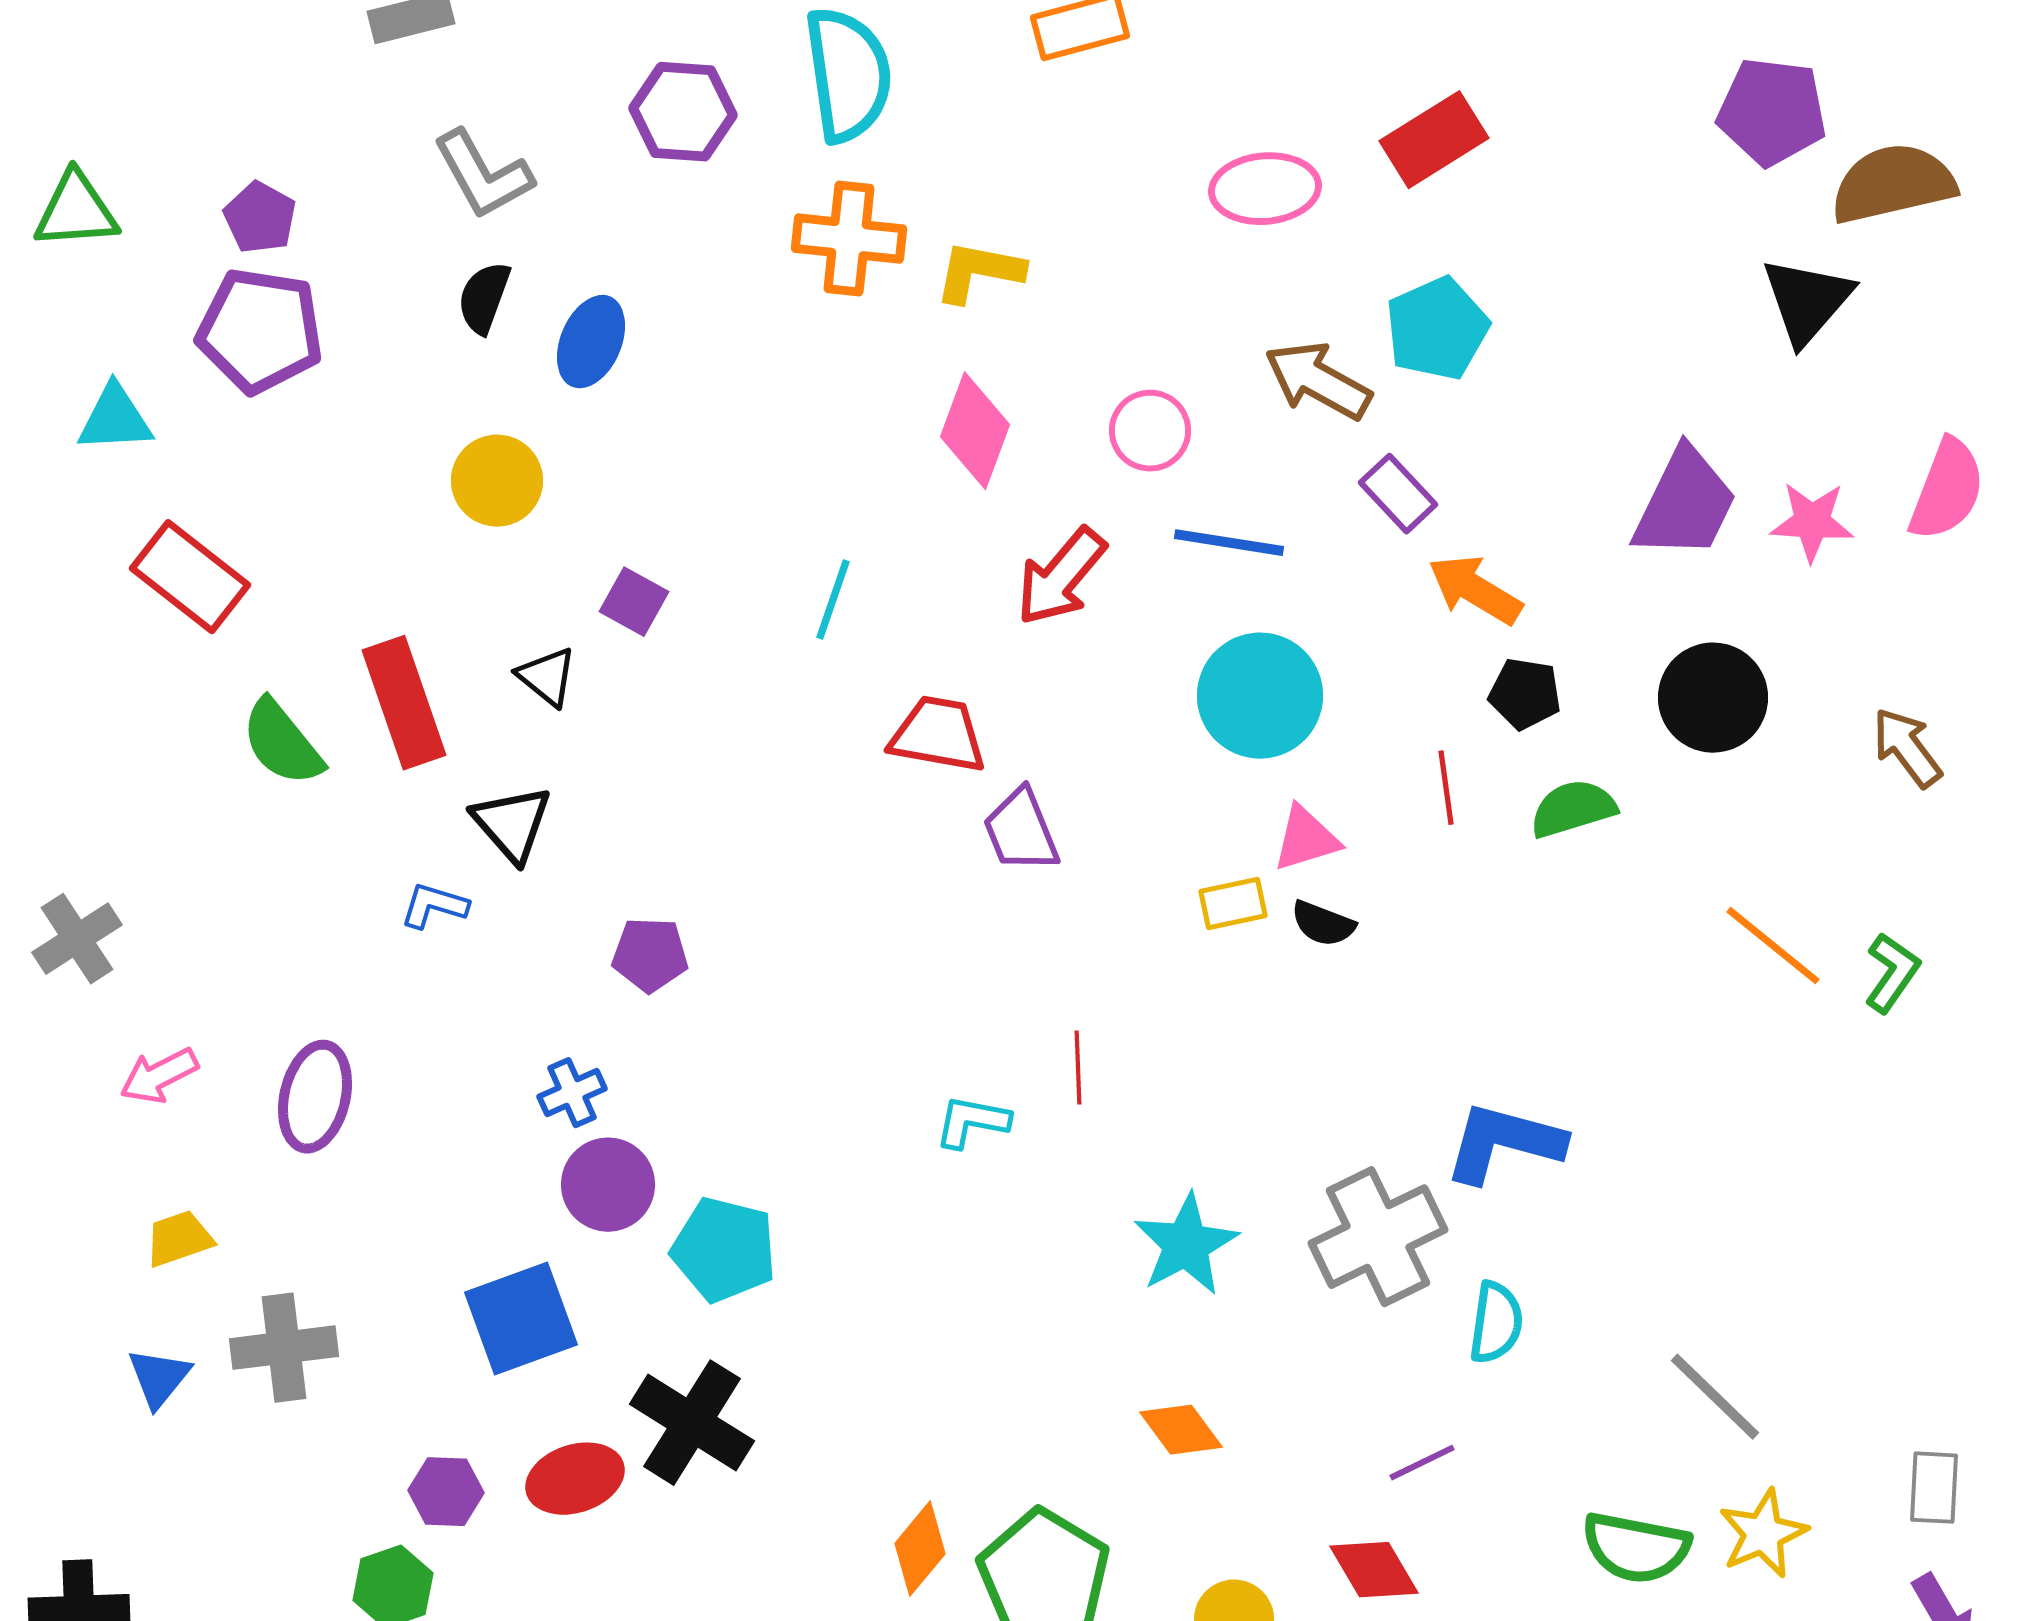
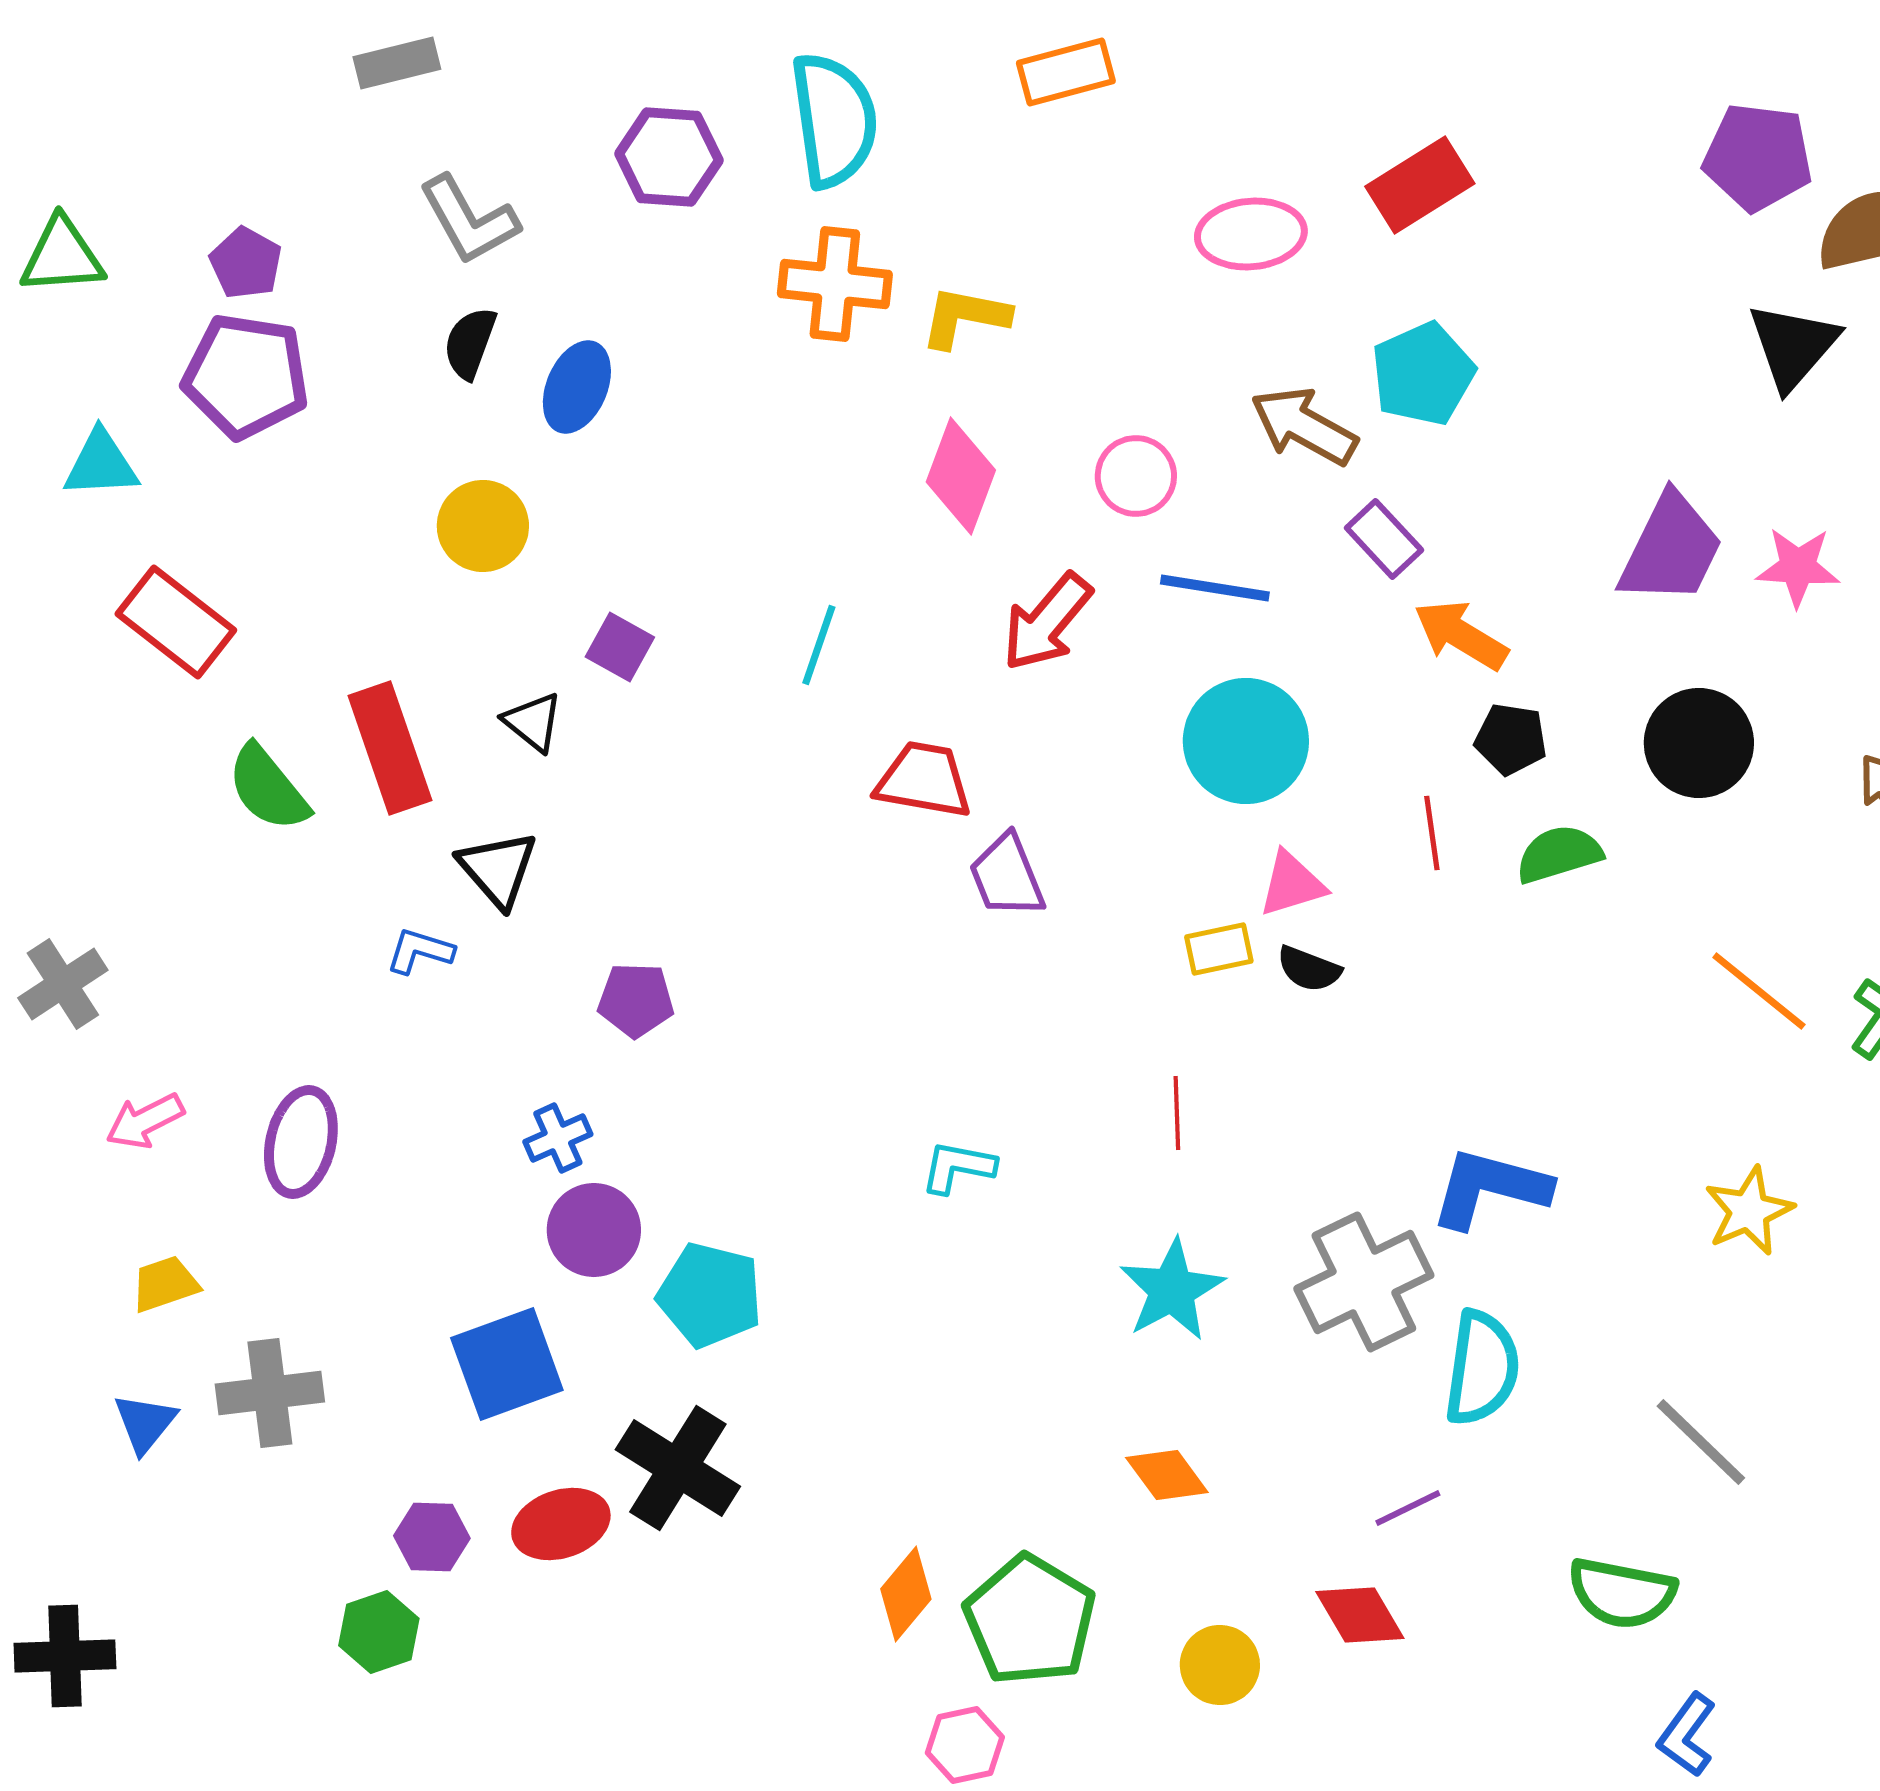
red line: (1078, 1068) -> (1177, 1113), moved
cyan semicircle: (1496, 1323) -> (1482, 1368), size x1.4
yellow star: (1763, 1534) -> (1749, 1211), moved

